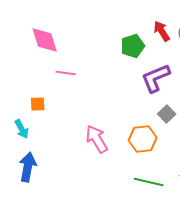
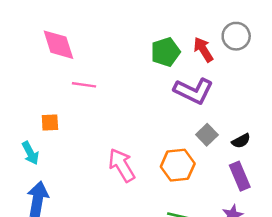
red arrow: (162, 31) -> (203, 50), moved
purple L-shape: (156, 78) -> (194, 91), turned -132

